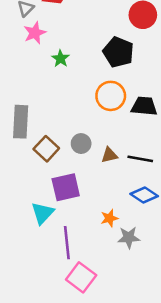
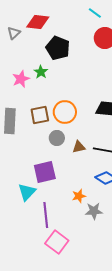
pink star: (35, 33) -> (21, 79), moved
black pentagon: (118, 52) -> (58, 48), moved
orange circle: (111, 96) -> (65, 112), moved
brown square: (46, 149) -> (40, 115), moved, turned 36

